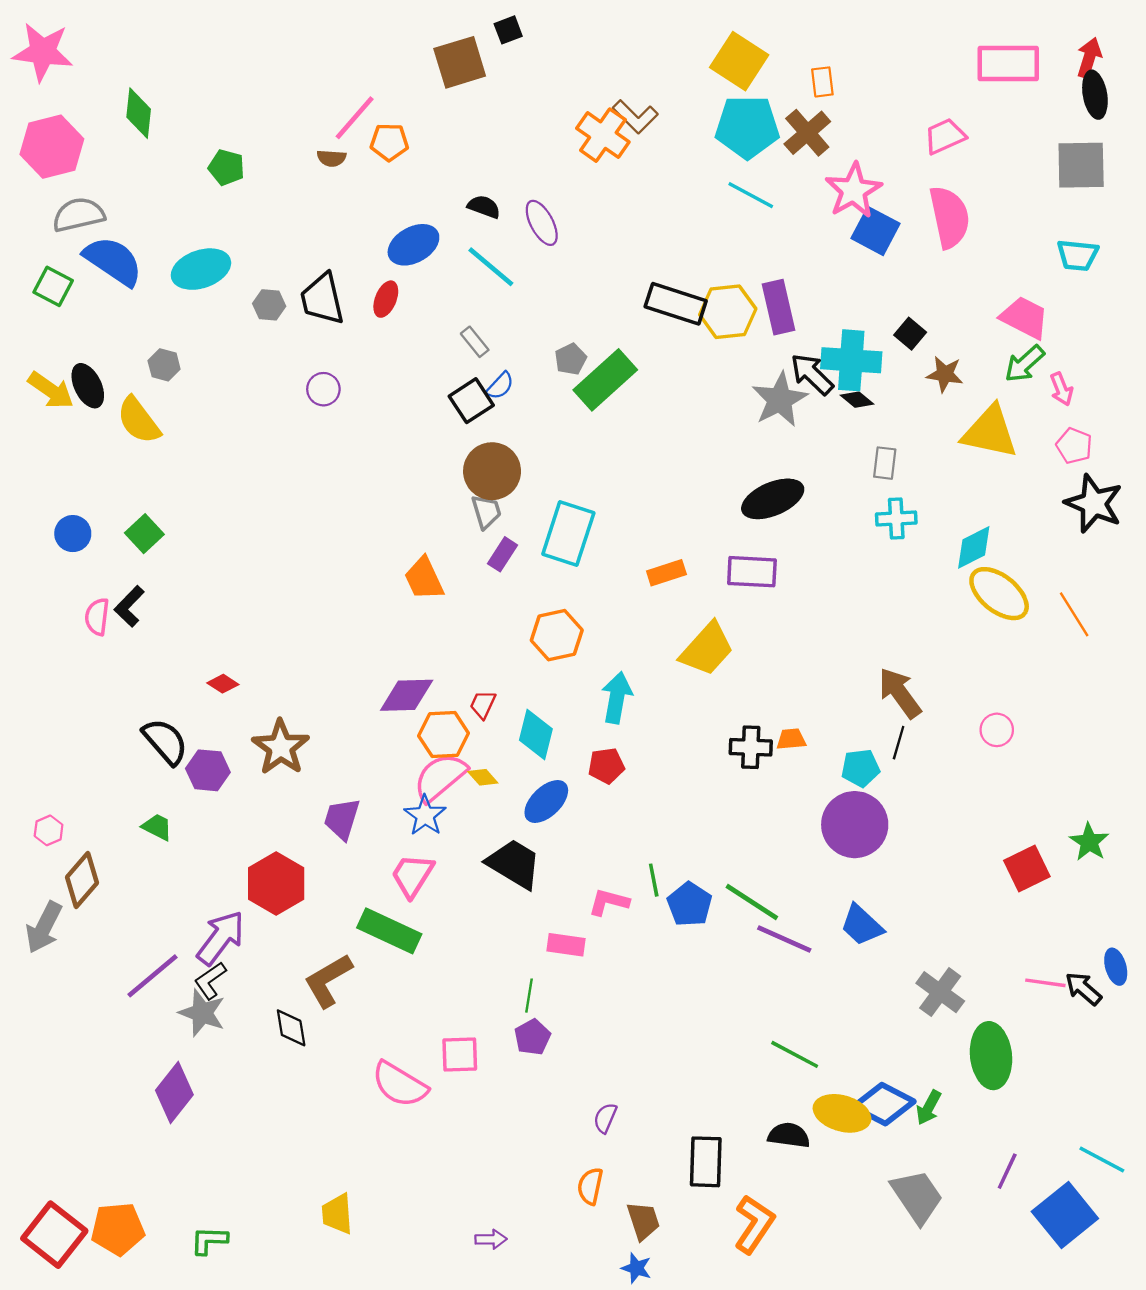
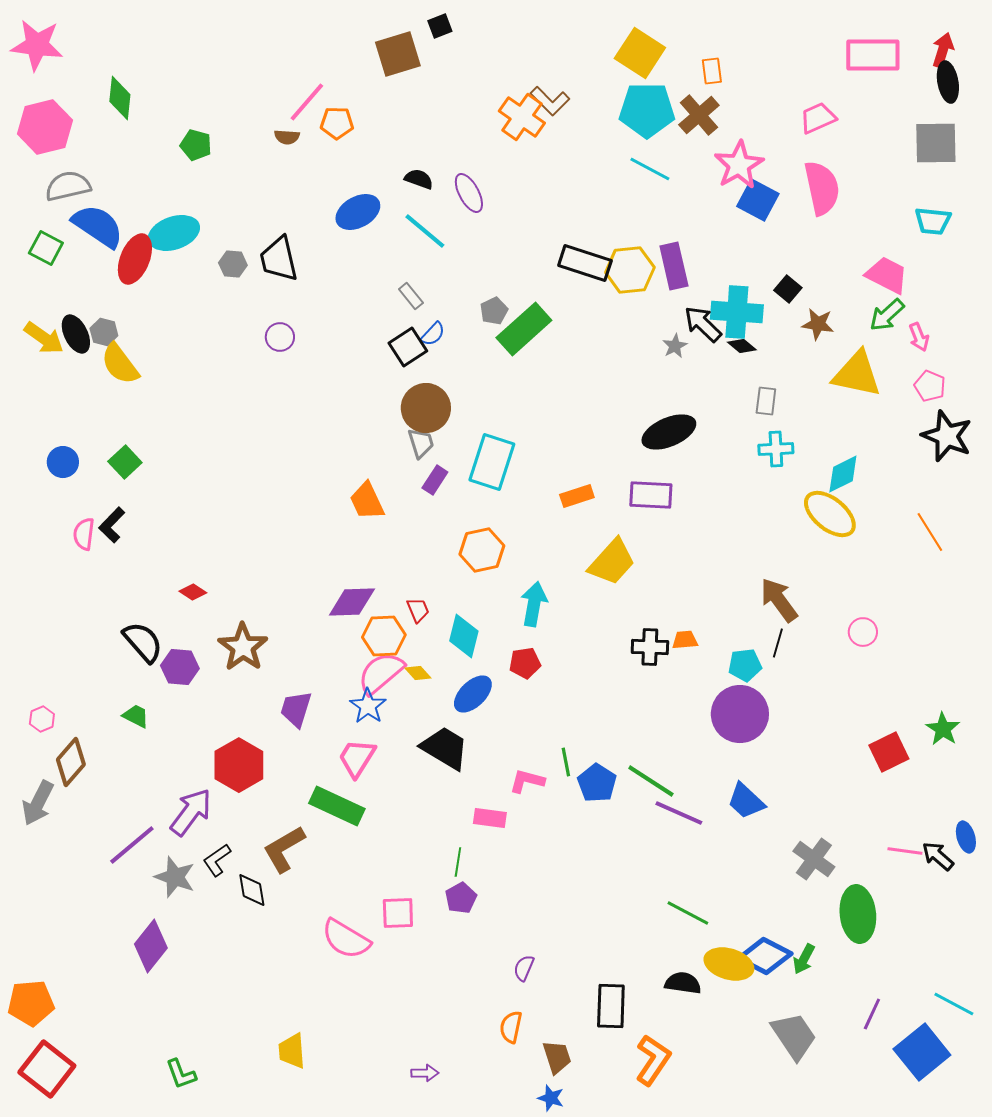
red ellipse: (386, 299) -> (135, 259), moved, size x1.6
gray hexagon: (164, 365) -> (104, 332), moved
gray star: (780, 400) -> (675, 346), size x0.5
yellow ellipse: (999, 594) -> (830, 514), moved
red trapezoid: (483, 704) -> (418, 610), turned 132
black L-shape: (210, 981) -> (217, 860), moved
orange pentagon: (118, 1229) -> (31, 1003), moved
green L-shape: (209, 1240) -> (181, 1074), turned -112

